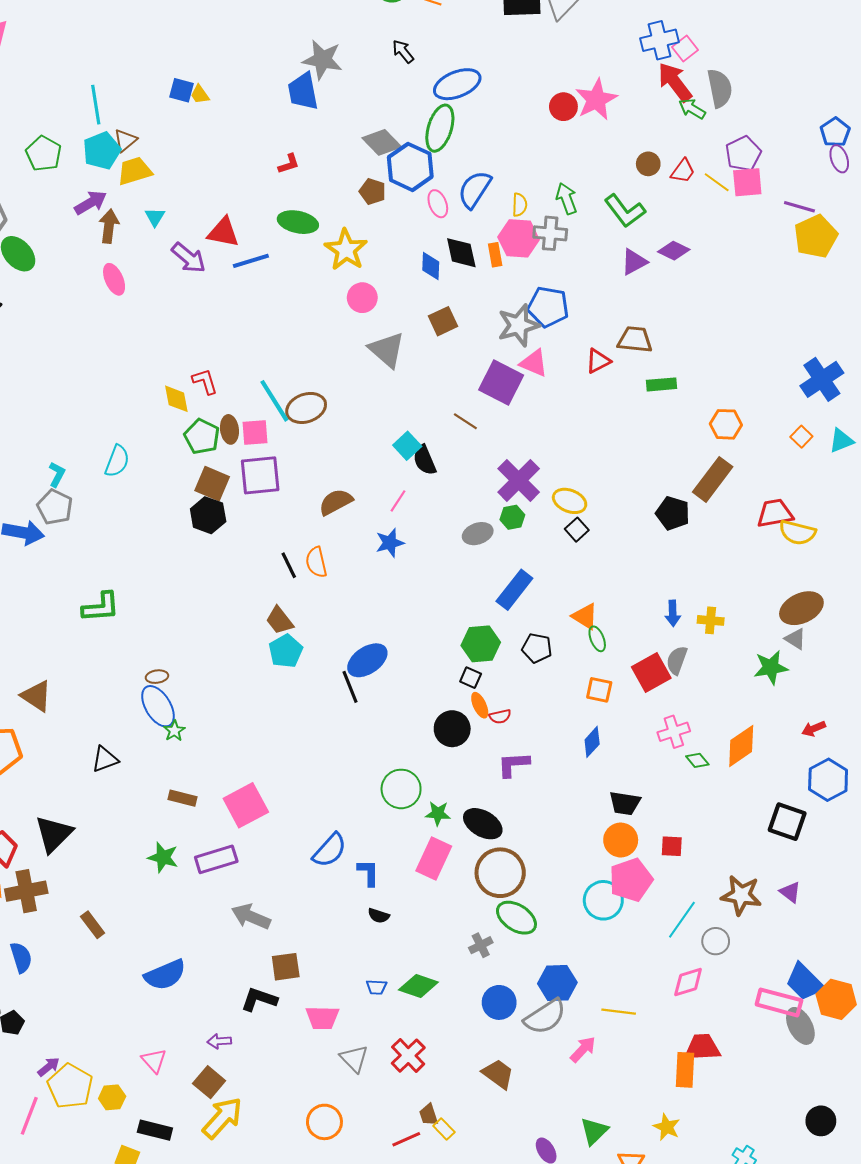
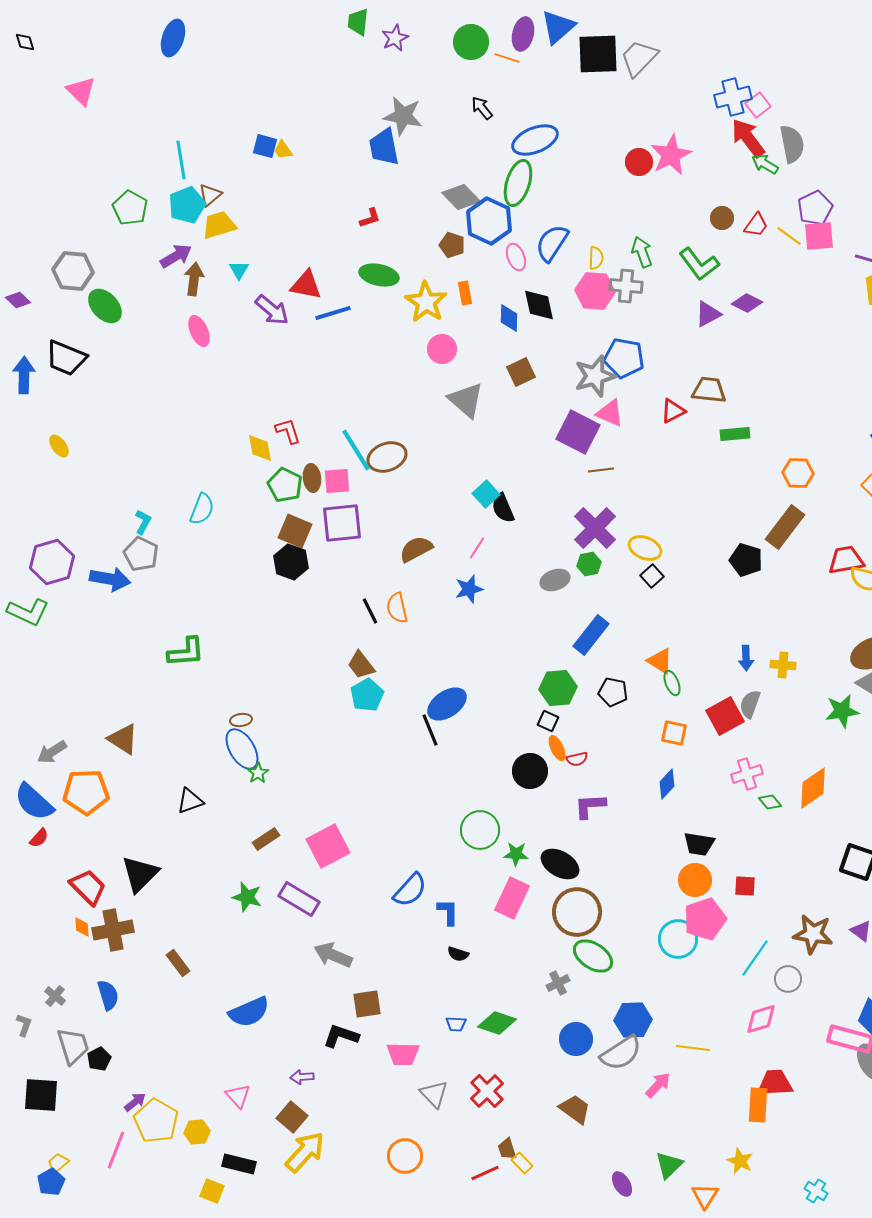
orange rectangle: (495, 255) -> (465, 293), moved
brown line: (465, 421) -> (601, 470), moved, turned -40
brown rectangle: (182, 798) -> (266, 839), turned -48
purple rectangle: (216, 859) -> (299, 899), turned 48

